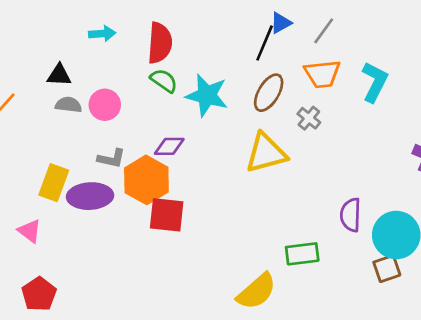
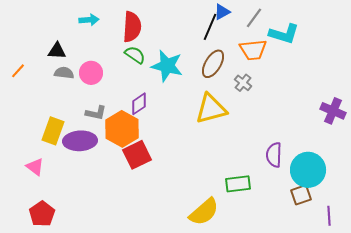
cyan L-shape: (375, 82) -> (284, 34), moved, turned 80
purple diamond: (169, 146) -> (139, 104), turned -35
red square: (167, 215) -> (137, 155), turned -32

